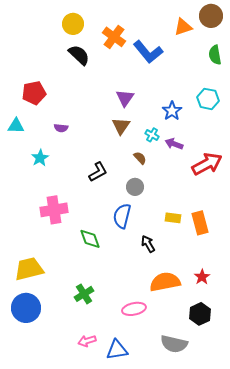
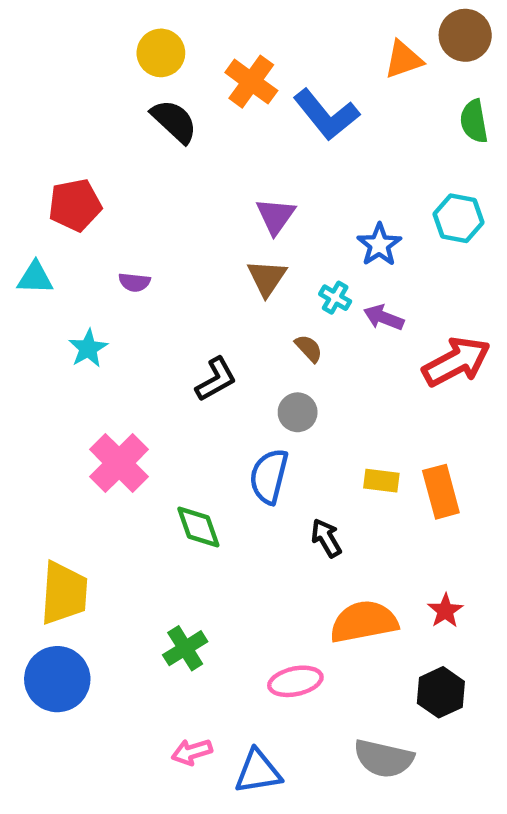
pink cross: (54, 210) -> (119, 463), turned -36
yellow trapezoid: (29, 269) -> (64, 593), turned 108

